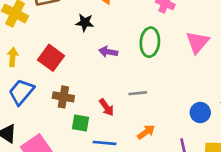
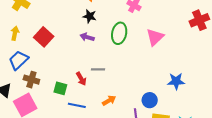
black star: (85, 23) -> (90, 16), moved
gray line: (138, 93) -> (98, 69), moved
brown cross: (63, 97) -> (31, 80), moved
blue circle: (200, 113) -> (150, 100), moved

